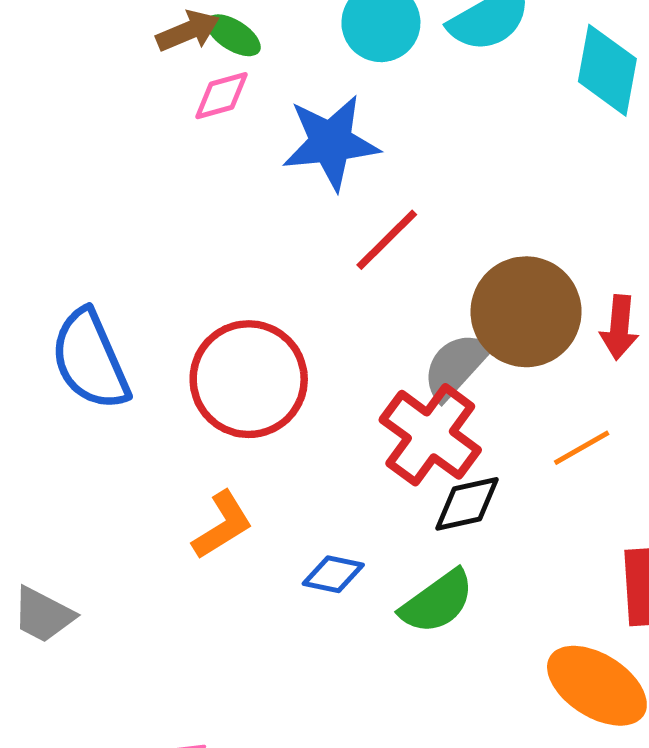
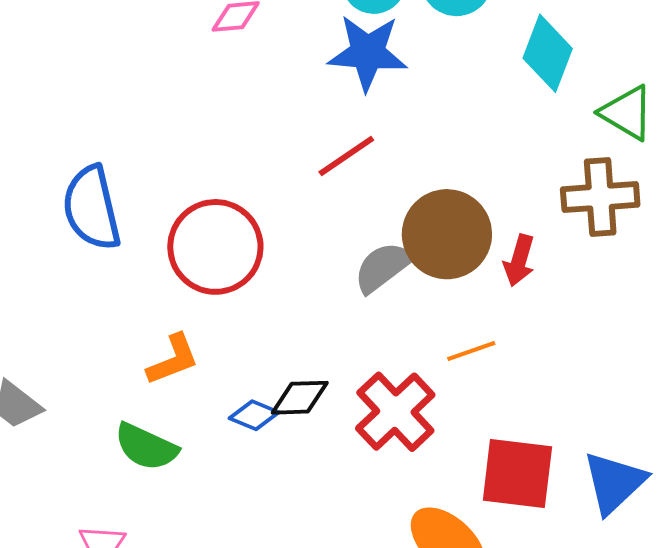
blue star: (331, 142) -> (368, 53), moved
red cross: (430, 435) -> (395, 412), moved
black diamond: (467, 504) -> (300, 398), moved
green semicircle: (437, 602) -> (146, 447), moved, turned 50

